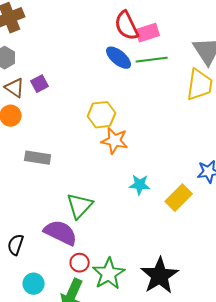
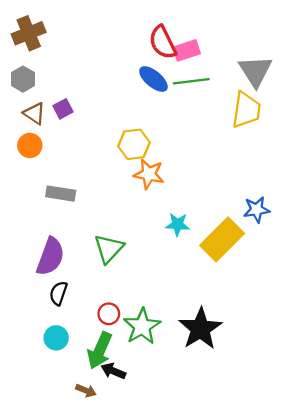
yellow rectangle: (179, 198) -> (222, 239), size x1.4
purple semicircle: (61, 233) -> (50, 257), moved, turned 84
black semicircle: (16, 245) -> (58, 293), moved

